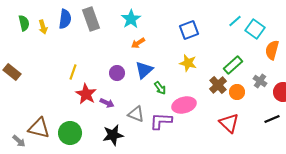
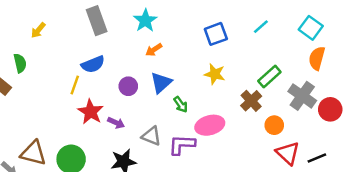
blue semicircle: (65, 19) -> (93, 64), moved, turned 60
cyan line: (235, 21) -> (261, 27), moved
green semicircle: (24, 23) -> (20, 63), moved
yellow arrow: (43, 27) -> (38, 30), turned 56
cyan square: (255, 29) -> (311, 28), moved
gray cross: (260, 81) -> (302, 96), size x1.6
orange circle: (237, 92) -> (274, 125), moved
black line: (272, 119) -> (317, 158), moved
red triangle: (229, 123) -> (288, 153), moved

